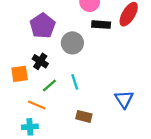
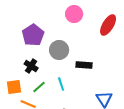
black rectangle: (101, 25) -> (84, 65), moved
orange square: (20, 74) -> (14, 87), moved

